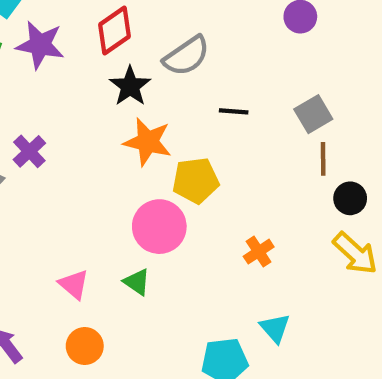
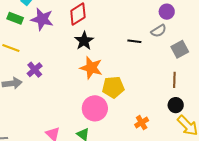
gray semicircle: (187, 56) -> (159, 31), moved, size x0.7
black line: (234, 111) -> (134, 41), moved
gray square: (313, 114) -> (180, 49), moved
black circle: (350, 198) -> (176, 105), moved

